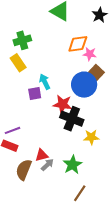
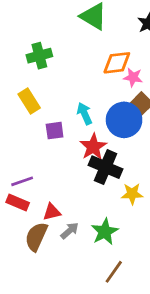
yellow rectangle: (18, 63) -> (29, 101), moved
cyan arrow: (45, 82) -> (84, 114), moved
red star: (63, 104) -> (93, 147), turned 30
red triangle: (42, 155) -> (52, 212), moved

